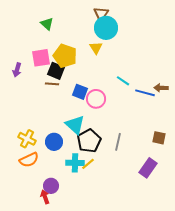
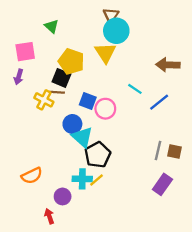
yellow triangle: (96, 48) -> (105, 53), size x1.5
pink square: (41, 58) -> (25, 52), moved
brown arrow: (161, 88) -> (168, 65), moved, size x1.5
blue line: (145, 93) -> (159, 102), turned -54
yellow cross: (27, 139) -> (44, 100), moved
blue circle: (54, 142) -> (72, 124), moved
gray line: (118, 142) -> (158, 150), moved
purple circle: (51, 186) -> (63, 196), moved

